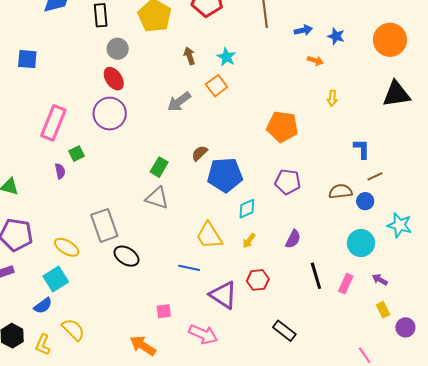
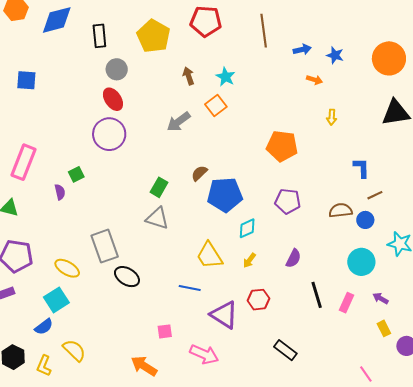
pink rectangle: (53, 123) -> (24, 162), moved

